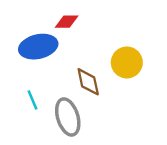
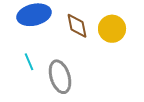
brown diamond: (88, 82) -> (77, 26), moved

